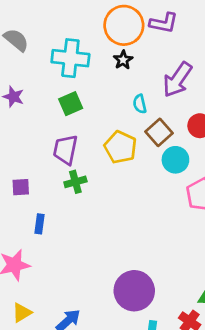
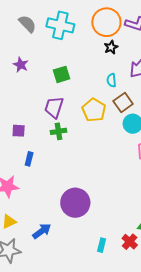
cyan cross: (70, 58) -> (60, 25), moved
black star: (123, 60) -> (111, 47), moved
purple circle: (134, 291) -> (75, 203), moved

